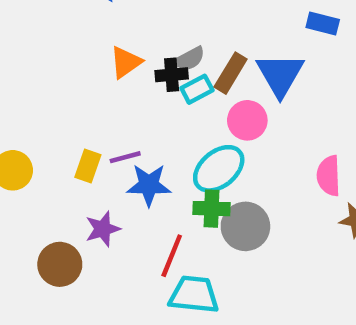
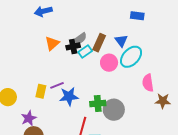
blue triangle: (280, 75) -> (121, 41), size x0.6
cyan ellipse: (219, 169) -> (131, 57), moved
purple star: (103, 229) -> (29, 118), moved

